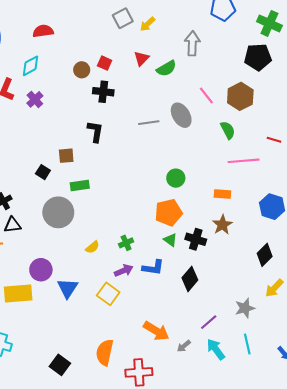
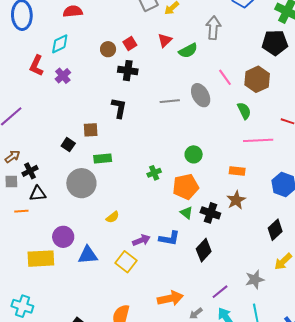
red square: (105, 63) -> (130, 44), turned 32
green cross: (126, 243) -> (154, 173), moved
blue triangle: (68, 288) -> (88, 255), turned 50
orange arrow: (156, 331) -> (170, 298), turned -45

